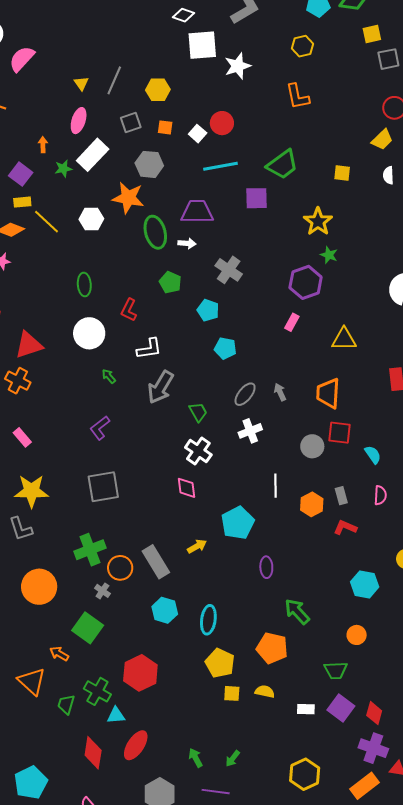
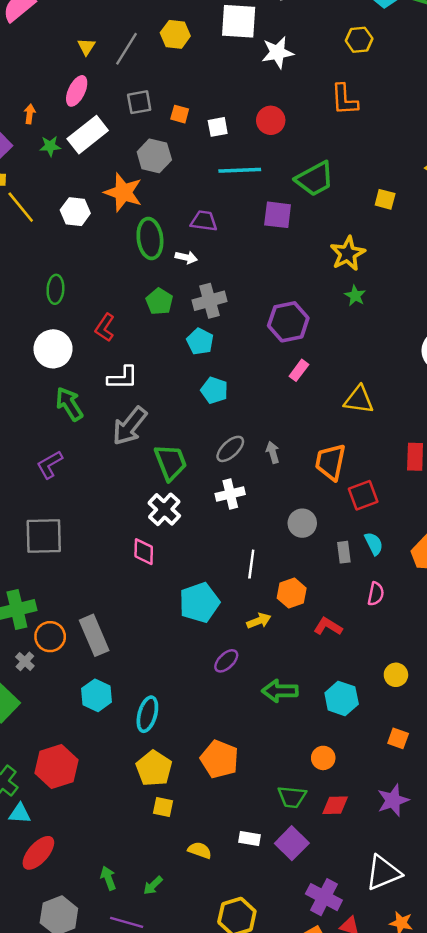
yellow hexagon: (158, 90) -> (175, 34), moved
red circle: (222, 123) -> (271, 120), moved
white square: (198, 134) -> (218, 127), turned 30
purple trapezoid: (197, 212) -> (204, 221), size x0.7
gray cross: (229, 270) -> (209, 301), moved, turned 32
purple hexagon: (306, 282) -> (288, 322), moved
green arrow: (109, 376) -> (69, 404), size x1.8
green trapezoid: (198, 412) -> (171, 462), size x1.5
red square: (340, 433) -> (363, 495), moved, turned -35
gray rectangle: (341, 496) -> (344, 552), moved
yellow arrow: (197, 546) -> (259, 621), moved
purple ellipse: (266, 567) -> (226, 661), turned 40
green arrow: (297, 611) -> (280, 691), moved, turned -56
yellow semicircle: (265, 692) -> (200, 850), moved
red diamond: (374, 713) -> (335, 805), moved, turned 65

